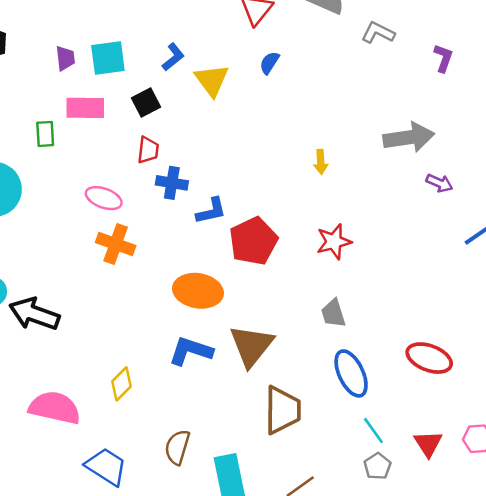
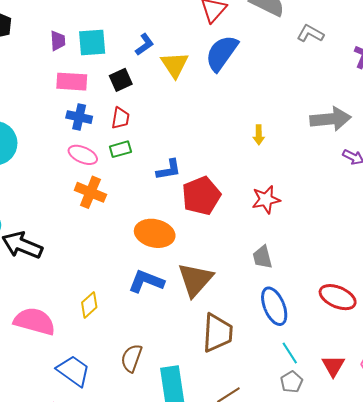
blue semicircle: (269, 63) -> (222, 53), size x2.0
green rectangle: (45, 134) -> (120, 149), moved, turned 75
blue cross: (172, 183) -> (79, 117), moved

